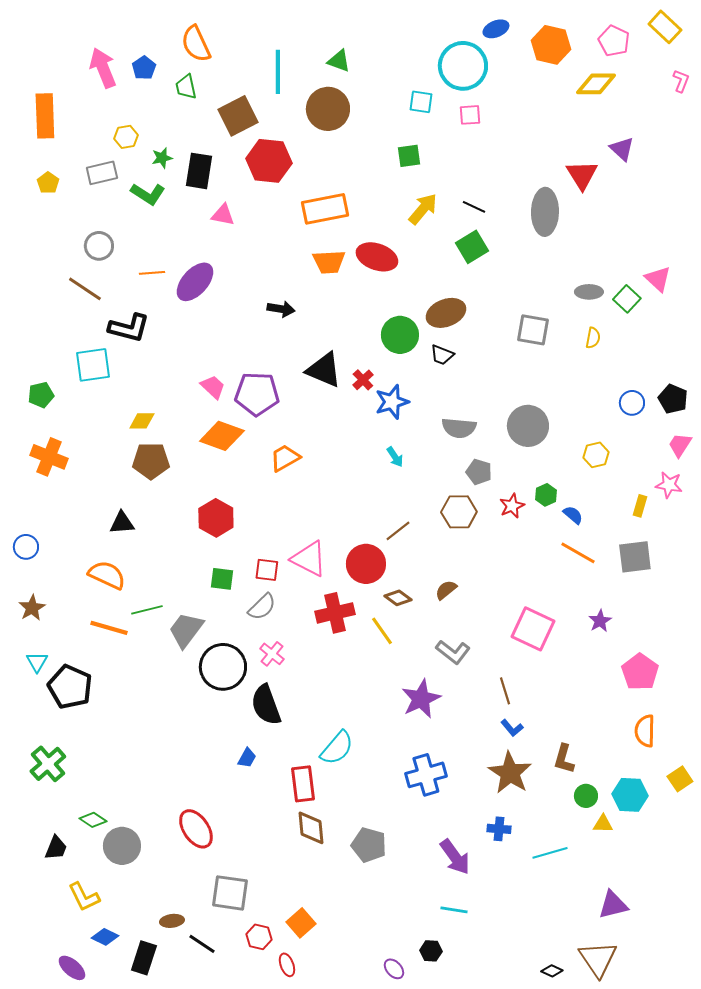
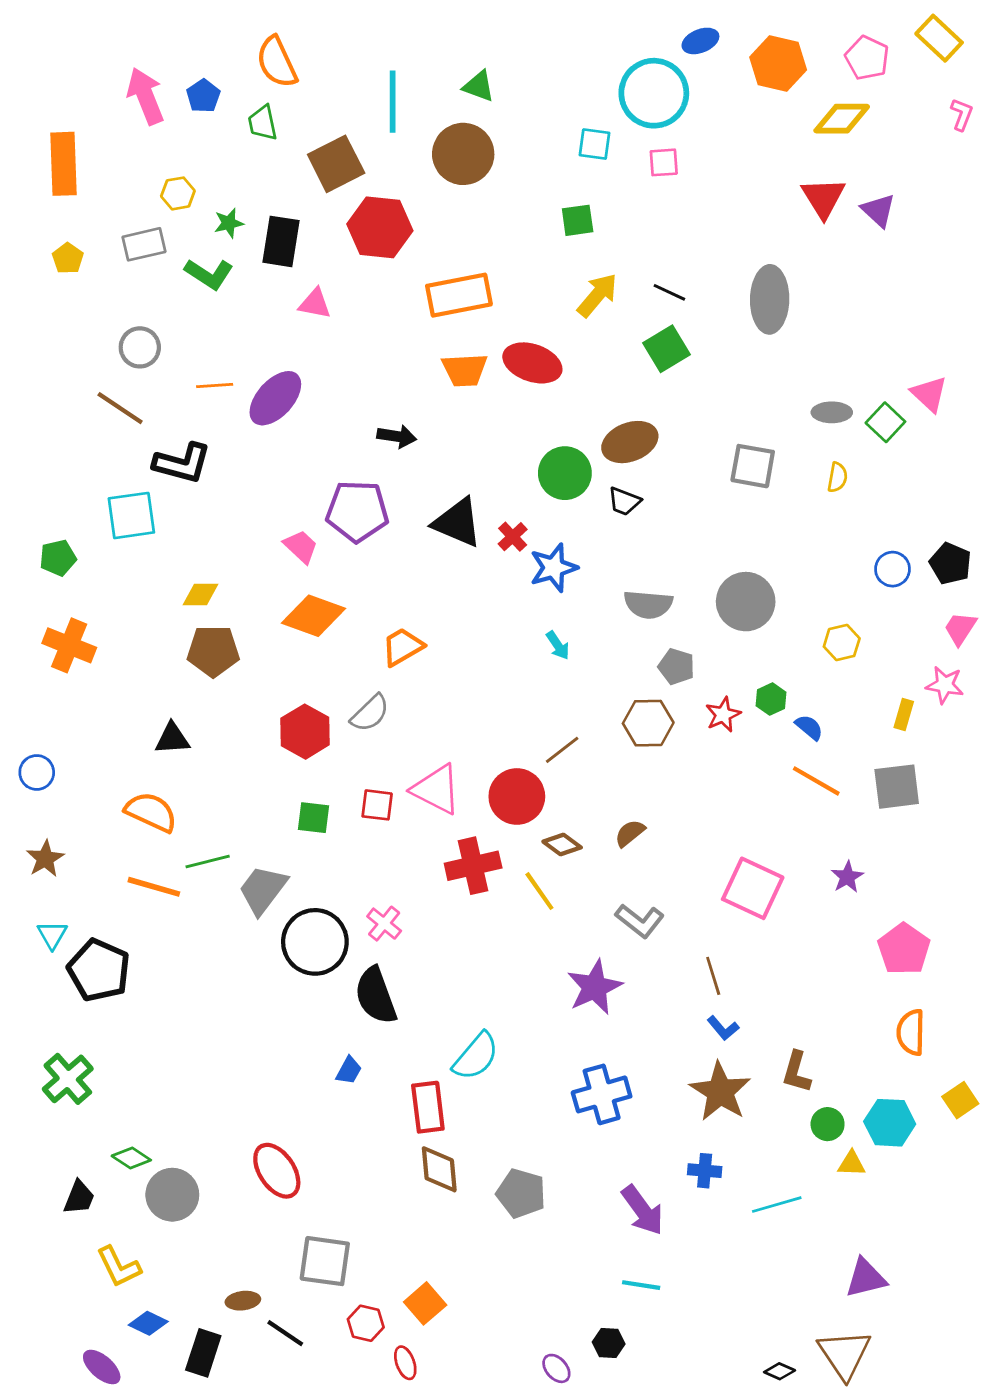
red triangle: (582, 175) -> (823, 198), moved
purple pentagon: (257, 394) -> (357, 511), moved
gray semicircle: (262, 607) -> (370, 713), moved

